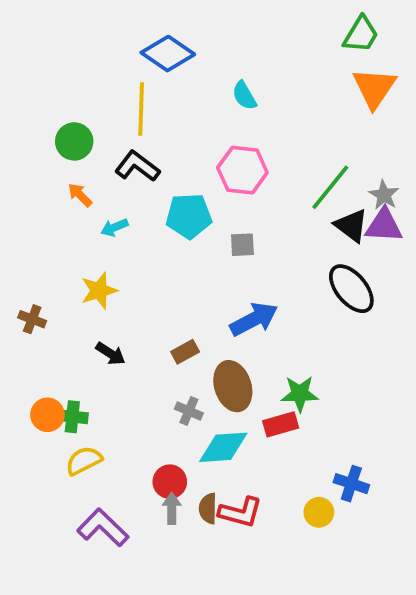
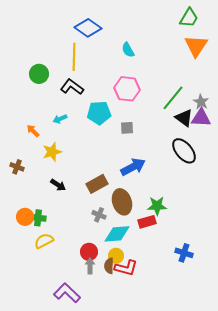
orange arrow: (80, 195) -> (33, 131), moved
brown rectangle: (185, 352) -> (97, 184), size x1.5
yellow circle: (319, 512) -> (116, 256), moved
purple L-shape: (103, 528) -> (67, 293), moved

